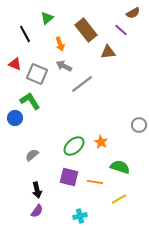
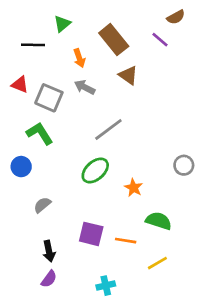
black line: (25, 34) -> (33, 45), turned -60
brown triangle: (108, 52) -> (128, 75), moved, turned 42
gray line: (82, 84) -> (108, 130), moved
blue circle: (15, 118) -> (21, 167), moved
green ellipse: (74, 146) -> (95, 170), moved

